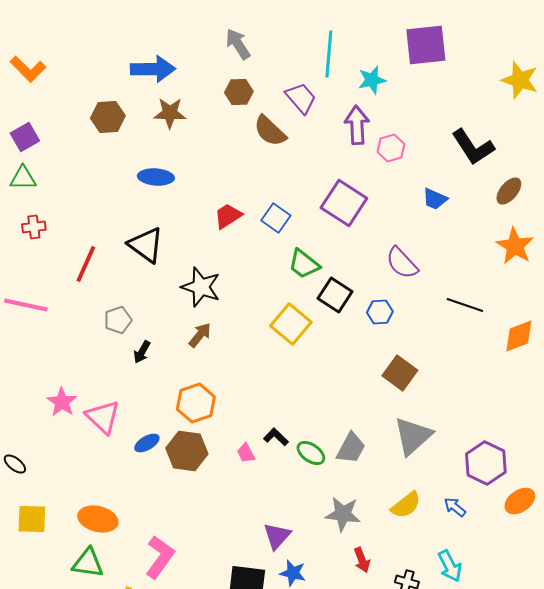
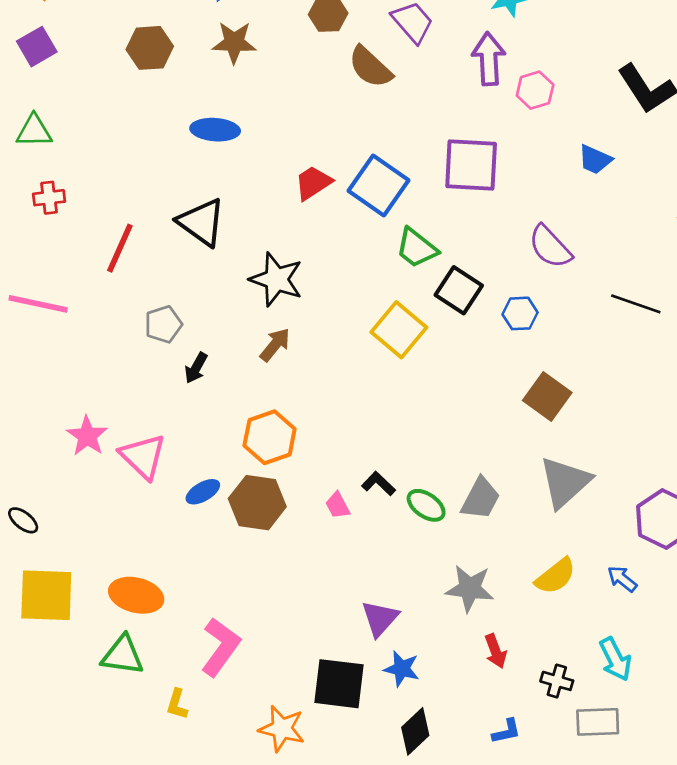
purple square: (25, 137) -> (37, 47), moved
purple square: (344, 203) -> (471, 165), turned -30
blue square: (276, 218) -> (378, 185), size x1.5
yellow square: (32, 519) -> (46, 595), size x1.4

